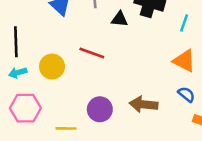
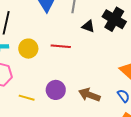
red line: (92, 53) -> (61, 46), turned -30

